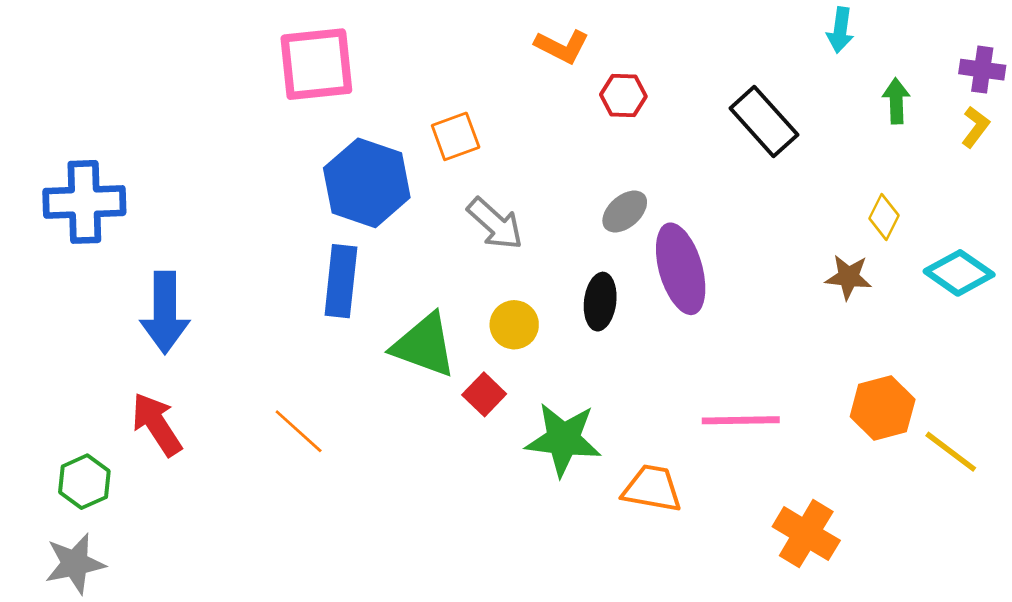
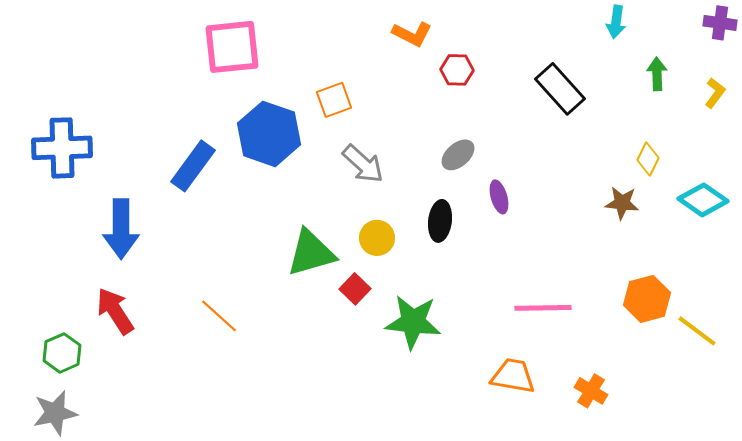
purple cross: (982, 70) -> (720, 23), moved
purple ellipse: (681, 269) -> (499, 197), size x0.5
blue rectangle: (341, 281) -> (193, 166), moved, turned 30
green triangle: (424, 345) -> (311, 253), turned -36
orange trapezoid: (652, 488) -> (513, 376), moved
orange cross: (806, 534) -> (591, 391), size x0.7

